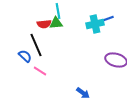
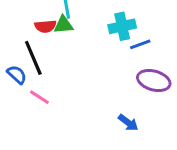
blue line: (107, 19) -> (140, 44), moved
blue arrow: (83, 93) -> (128, 123), moved

